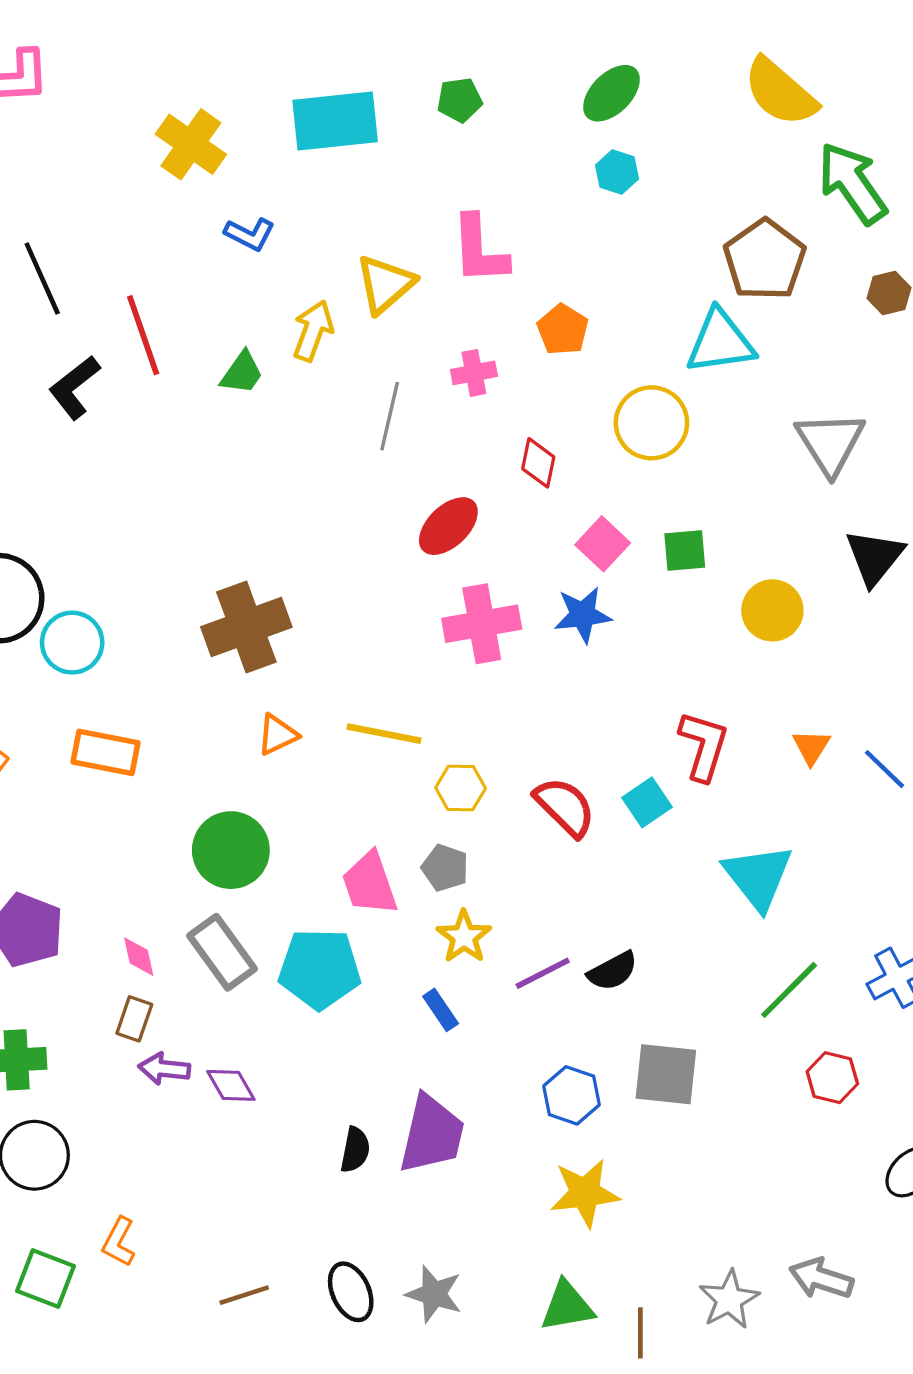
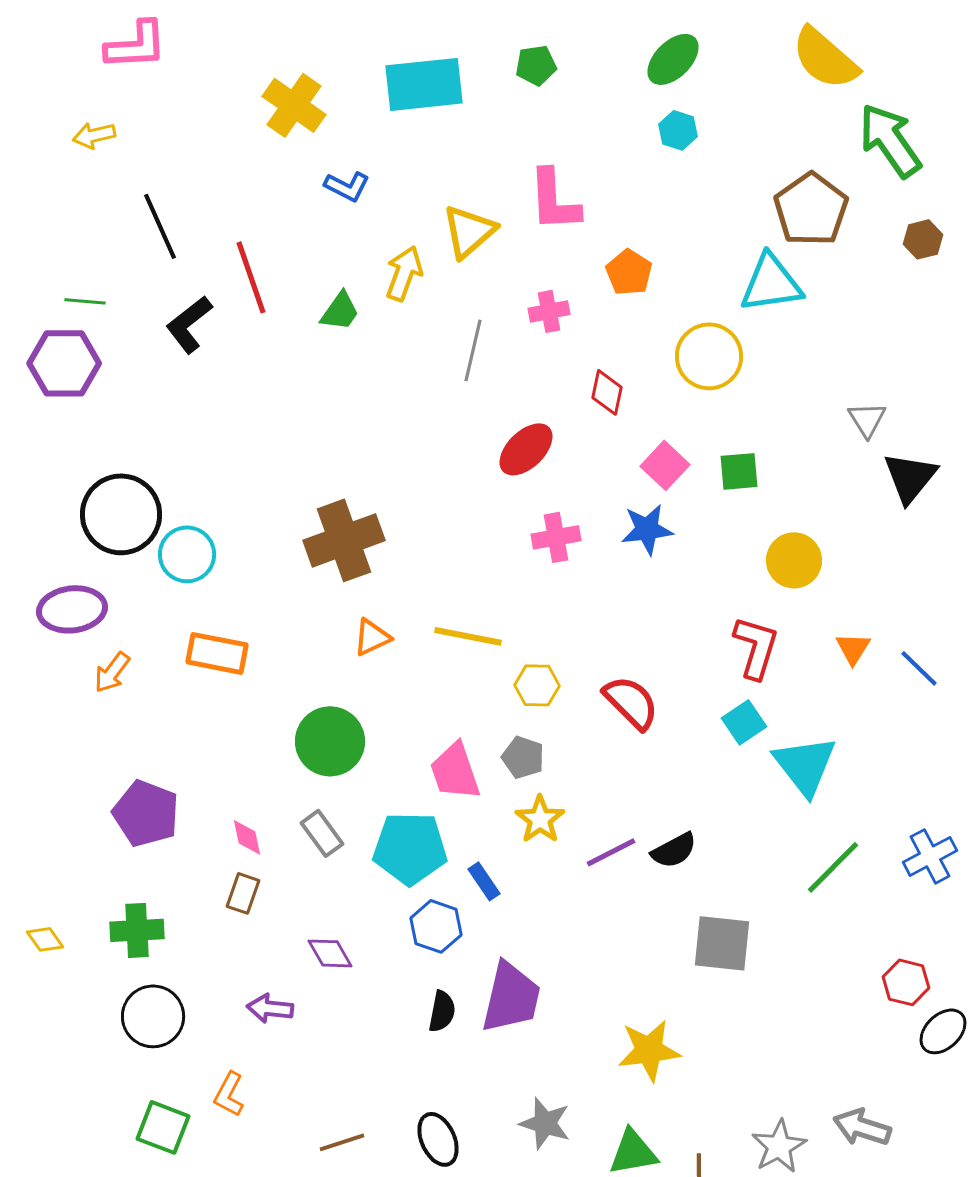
gray triangle: (830, 443) -> (867, 419), moved, size x0.6
yellow circle: (772, 610) -> (794, 560), moved
pink cross: (482, 624) -> (556, 537), size x0.7
cyan square: (647, 802) -> (744, 722), moved
gray rectangle: (222, 952) -> (322, 833), size x0.7
blue rectangle: (441, 1010) -> (484, 881), moved
purple arrow: (164, 1069) -> (270, 1008), moved
red hexagon: (832, 1078) -> (906, 982), moved
blue hexagon: (572, 1095) -> (436, 926), moved
gray star: (434, 1294) -> (545, 1123), moved

